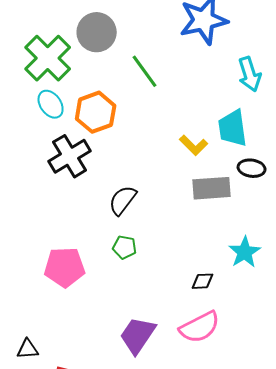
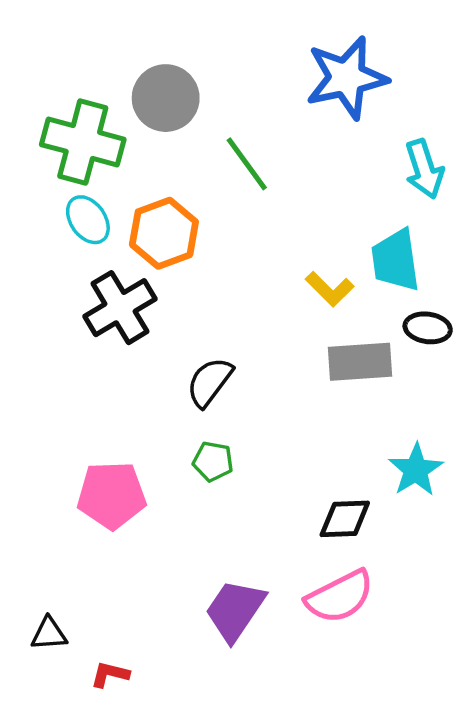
green cross: (48, 58) -> (83, 142), turned -30
black diamond: (203, 281) -> (345, 519), size x1.4

